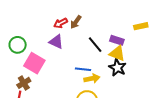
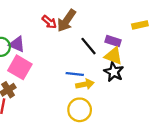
brown arrow: (76, 22) -> (67, 21), size x1.5
red arrow: (61, 23) -> (49, 22), turned -112
purple triangle: (56, 42) -> (17, 44), moved

